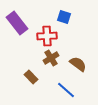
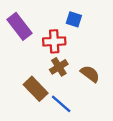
brown rectangle: (31, 77) -> (36, 89), size x1.5
blue line: (66, 90) -> (61, 104), moved

